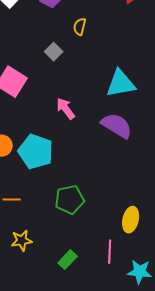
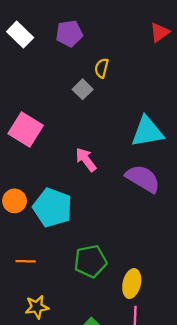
gray square: (54, 52) -> (83, 89), moved
yellow ellipse: (131, 220) -> (132, 284), moved

